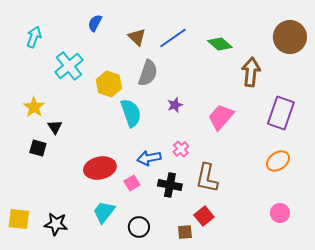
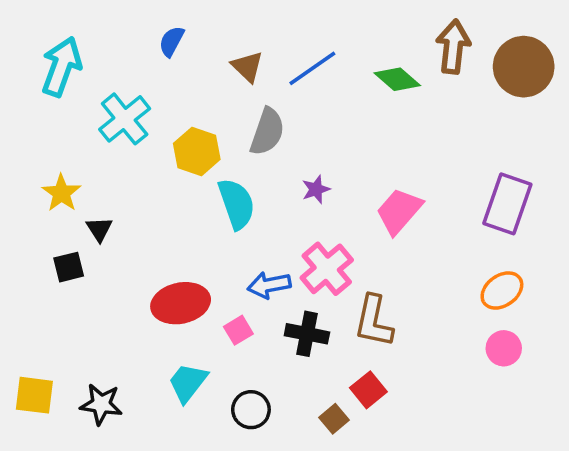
cyan arrow: (34, 37) -> (61, 67), size x1.5
brown arrow: (251, 72) -> (453, 47), moved
black square: (38, 148) -> (69, 267), turned -30
pink cross: (181, 149) -> (327, 269), size x1.8
pink circle: (280, 213) -> (504, 348), moved
brown square: (185, 232) -> (334, 419), turned -35

